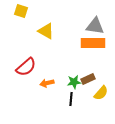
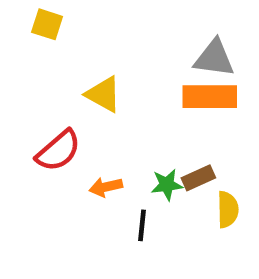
yellow triangle: (46, 31) -> (104, 94), moved
yellow semicircle: (101, 93) -> (228, 210), turned -42
black line: (71, 99) -> (142, 225), moved

